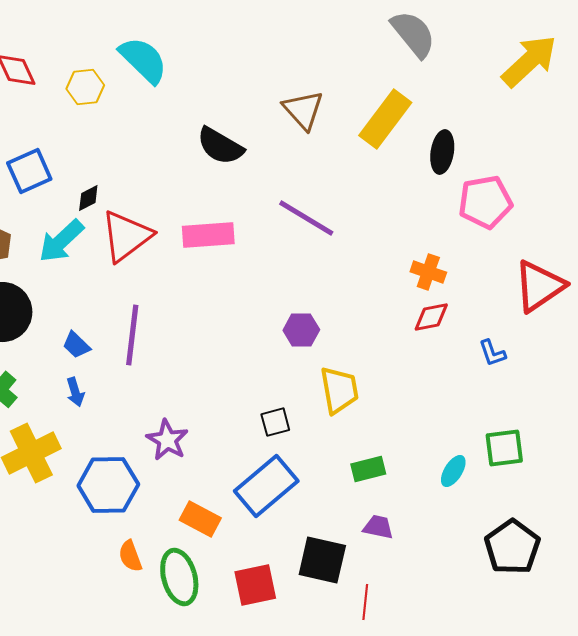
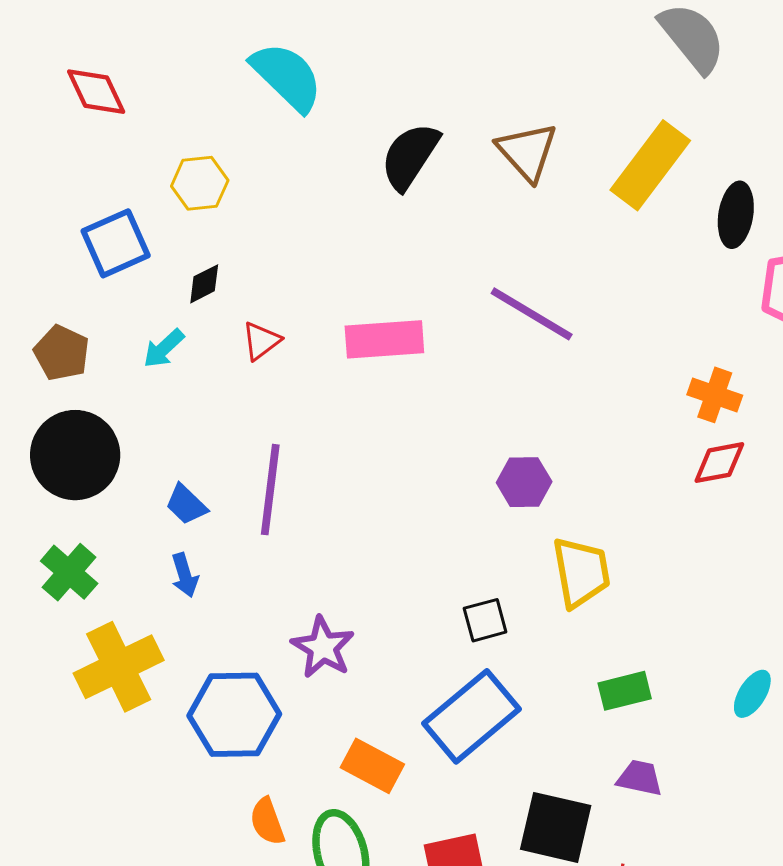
yellow hexagon: (85, 87) -> (200, 183), moved
black semicircle: (220, 146) -> (410, 156), moved, turned 93
red triangle: (126, 236) -> (261, 341), size x0.5
cyan arrow: (61, 241) -> (164, 348), size x0.6

